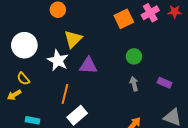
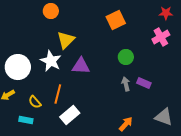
pink cross: (150, 13) -> (161, 37), moved
white circle: (24, 45) -> (18, 67), moved
yellow semicircle: (23, 79) -> (35, 102), moved
purple rectangle: (164, 83) -> (144, 83), moved

